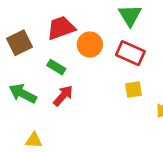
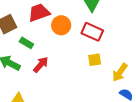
green rectangle: (56, 67) -> (26, 43), moved

